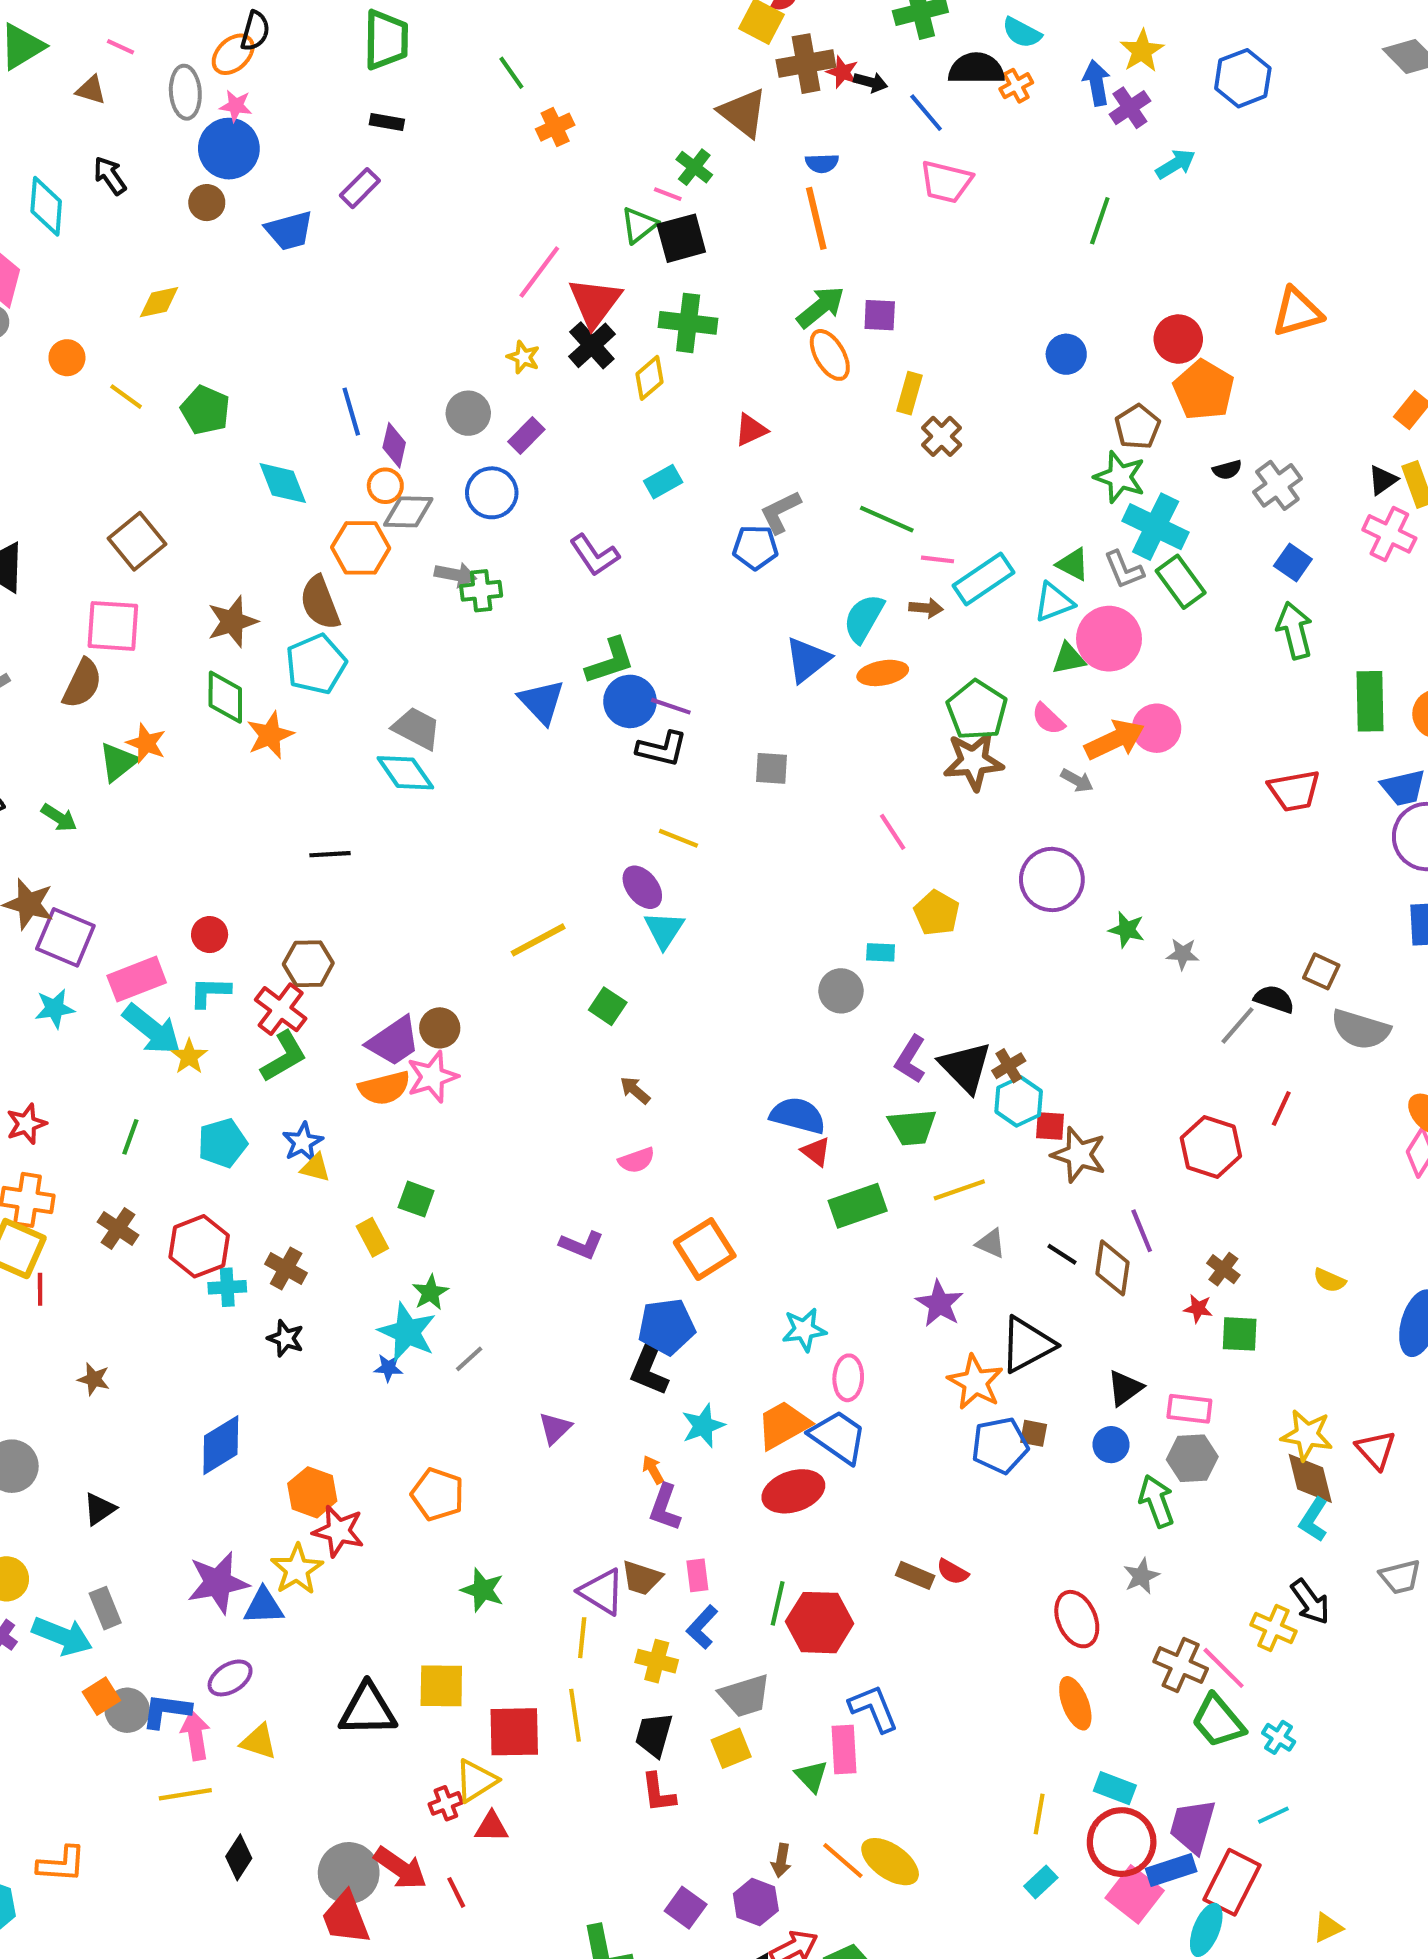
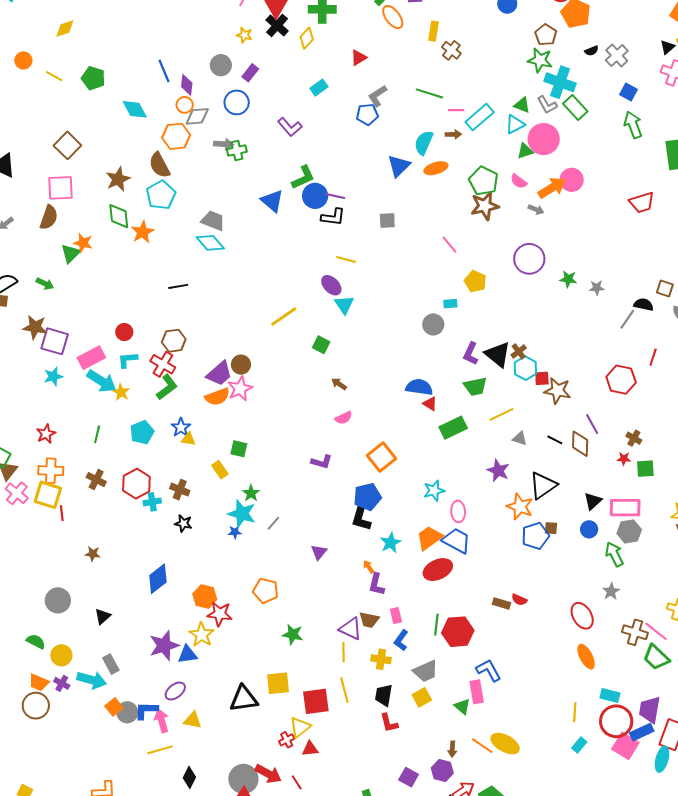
pink rectangle: (1189, 1409) -> (625, 508), size x1.4

